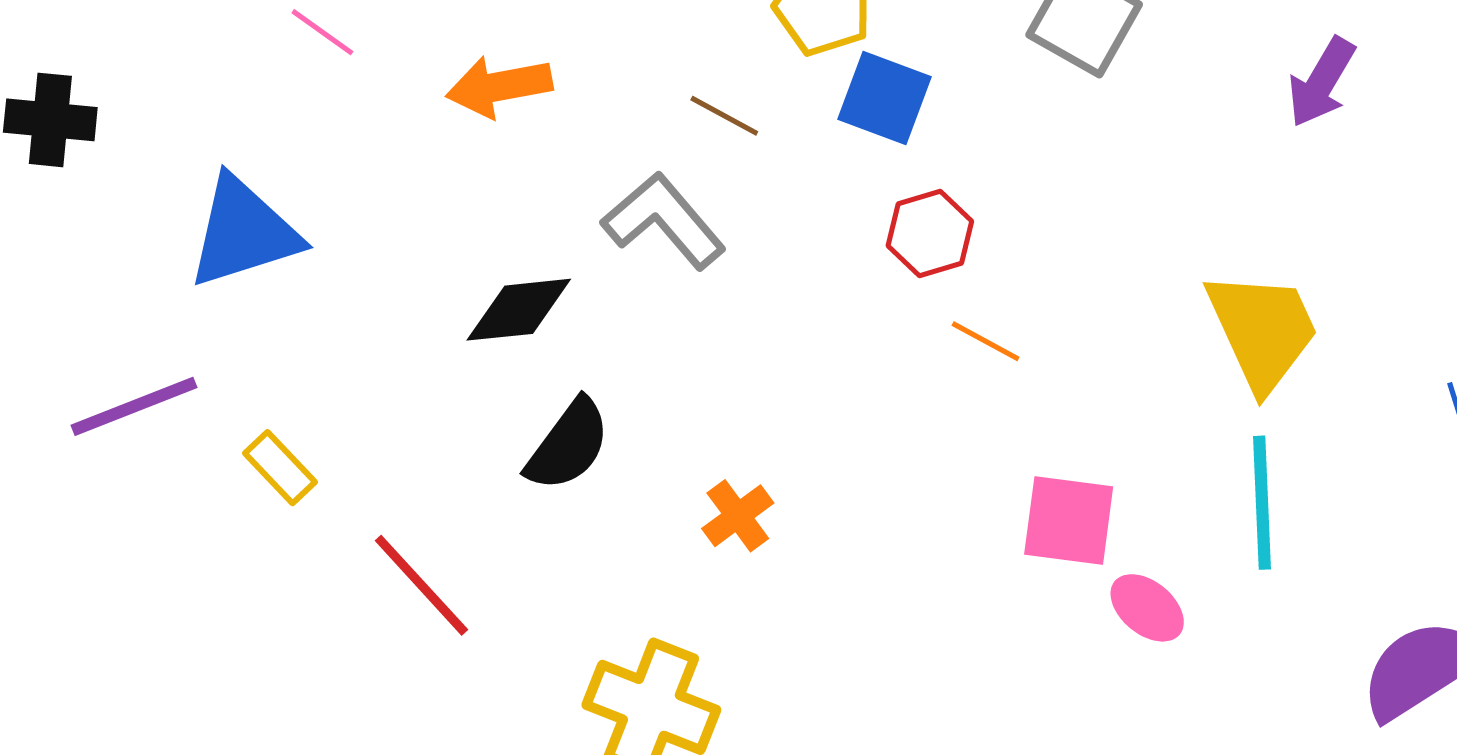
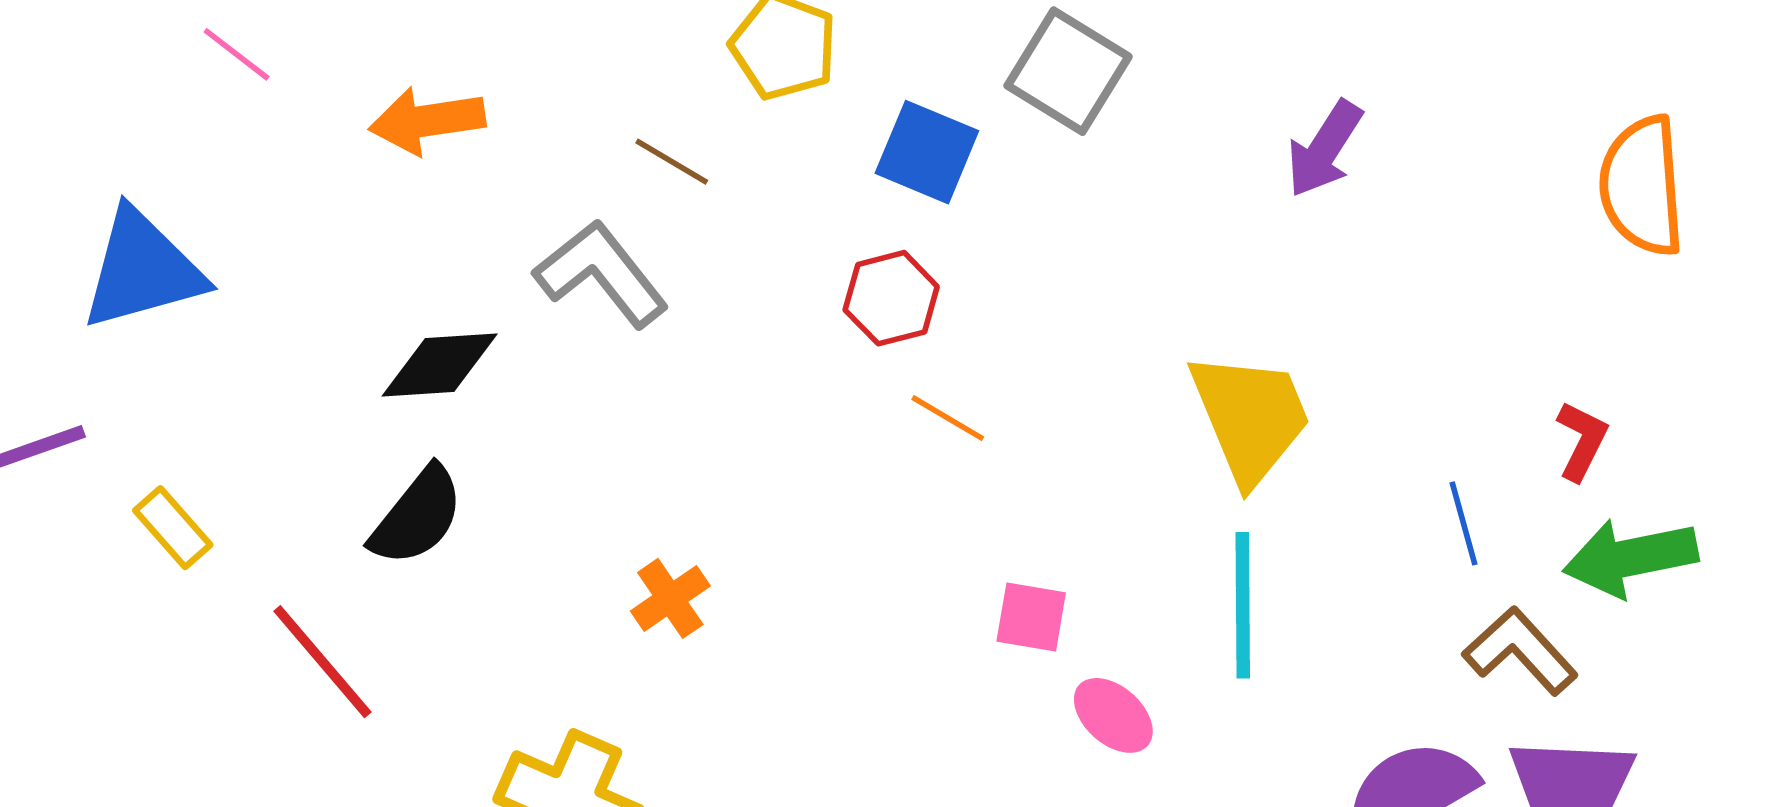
blue square: (885, 98) -> (927, 152), moved
black semicircle: (568, 445) -> (417, 516), moved
pink square: (1069, 521) -> (1031, 617), size x0.7

